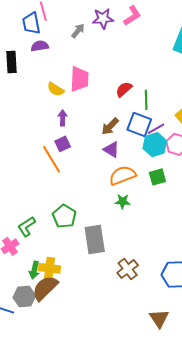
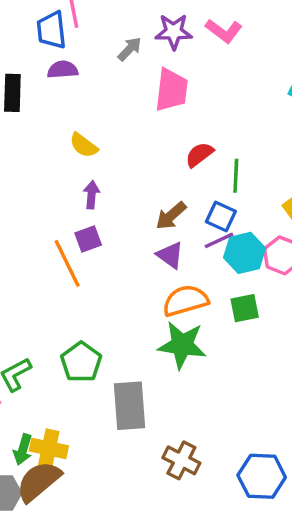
pink L-shape: (132, 16) -> (224, 31), turned 65
pink trapezoid: (79, 79) -> (172, 90), moved
blue square: (139, 124) -> (221, 217), size x0.7
purple line: (156, 129) -> (219, 240), moved
green star: (123, 201) -> (182, 345), size x1.8
brown cross: (128, 269) -> (181, 460), turned -30

